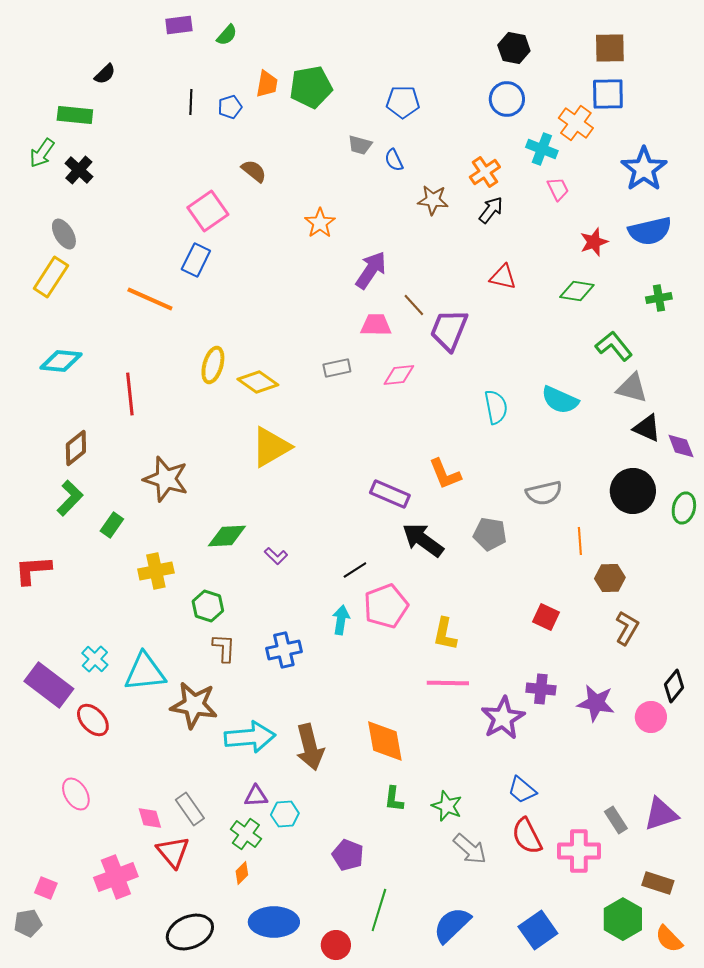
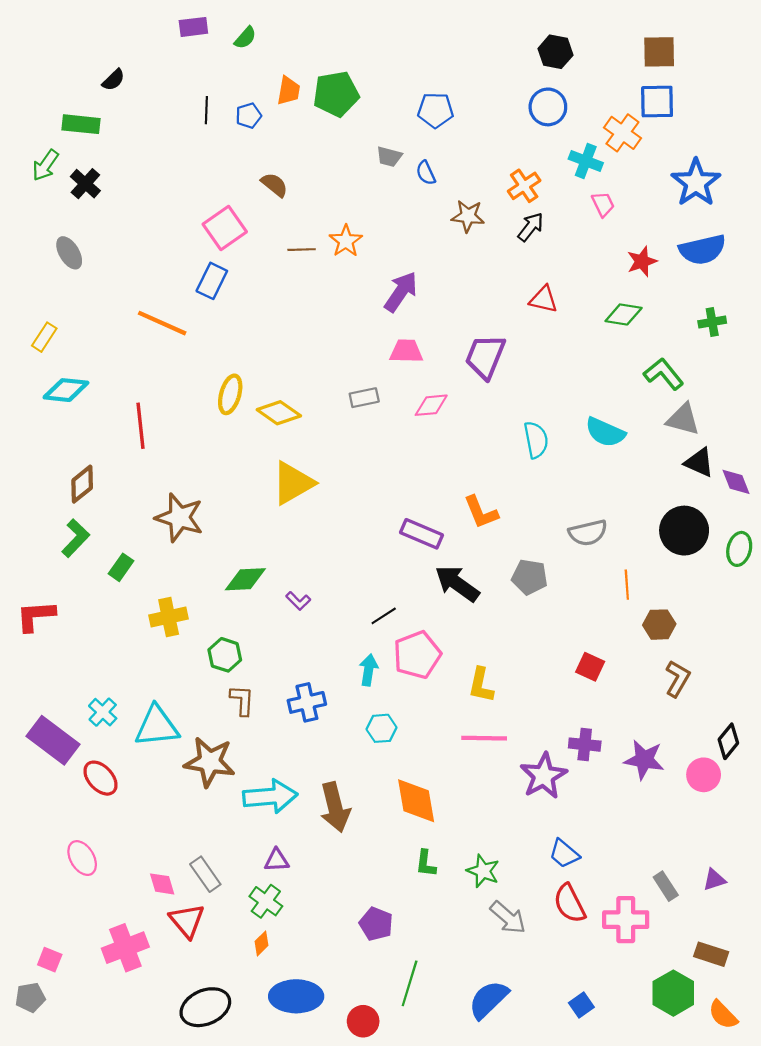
yellow rectangle: (51, 277) -> (44, 337), moved, size x0.7
brown line: (414, 305) -> (302, 250), moved, turned -50
cyan hexagon: (285, 814) -> (381, 728), moved
purple triangle: (661, 814) -> (714, 880), size x0.6
blue square: (538, 930) -> (581, 1005), size x0.6

